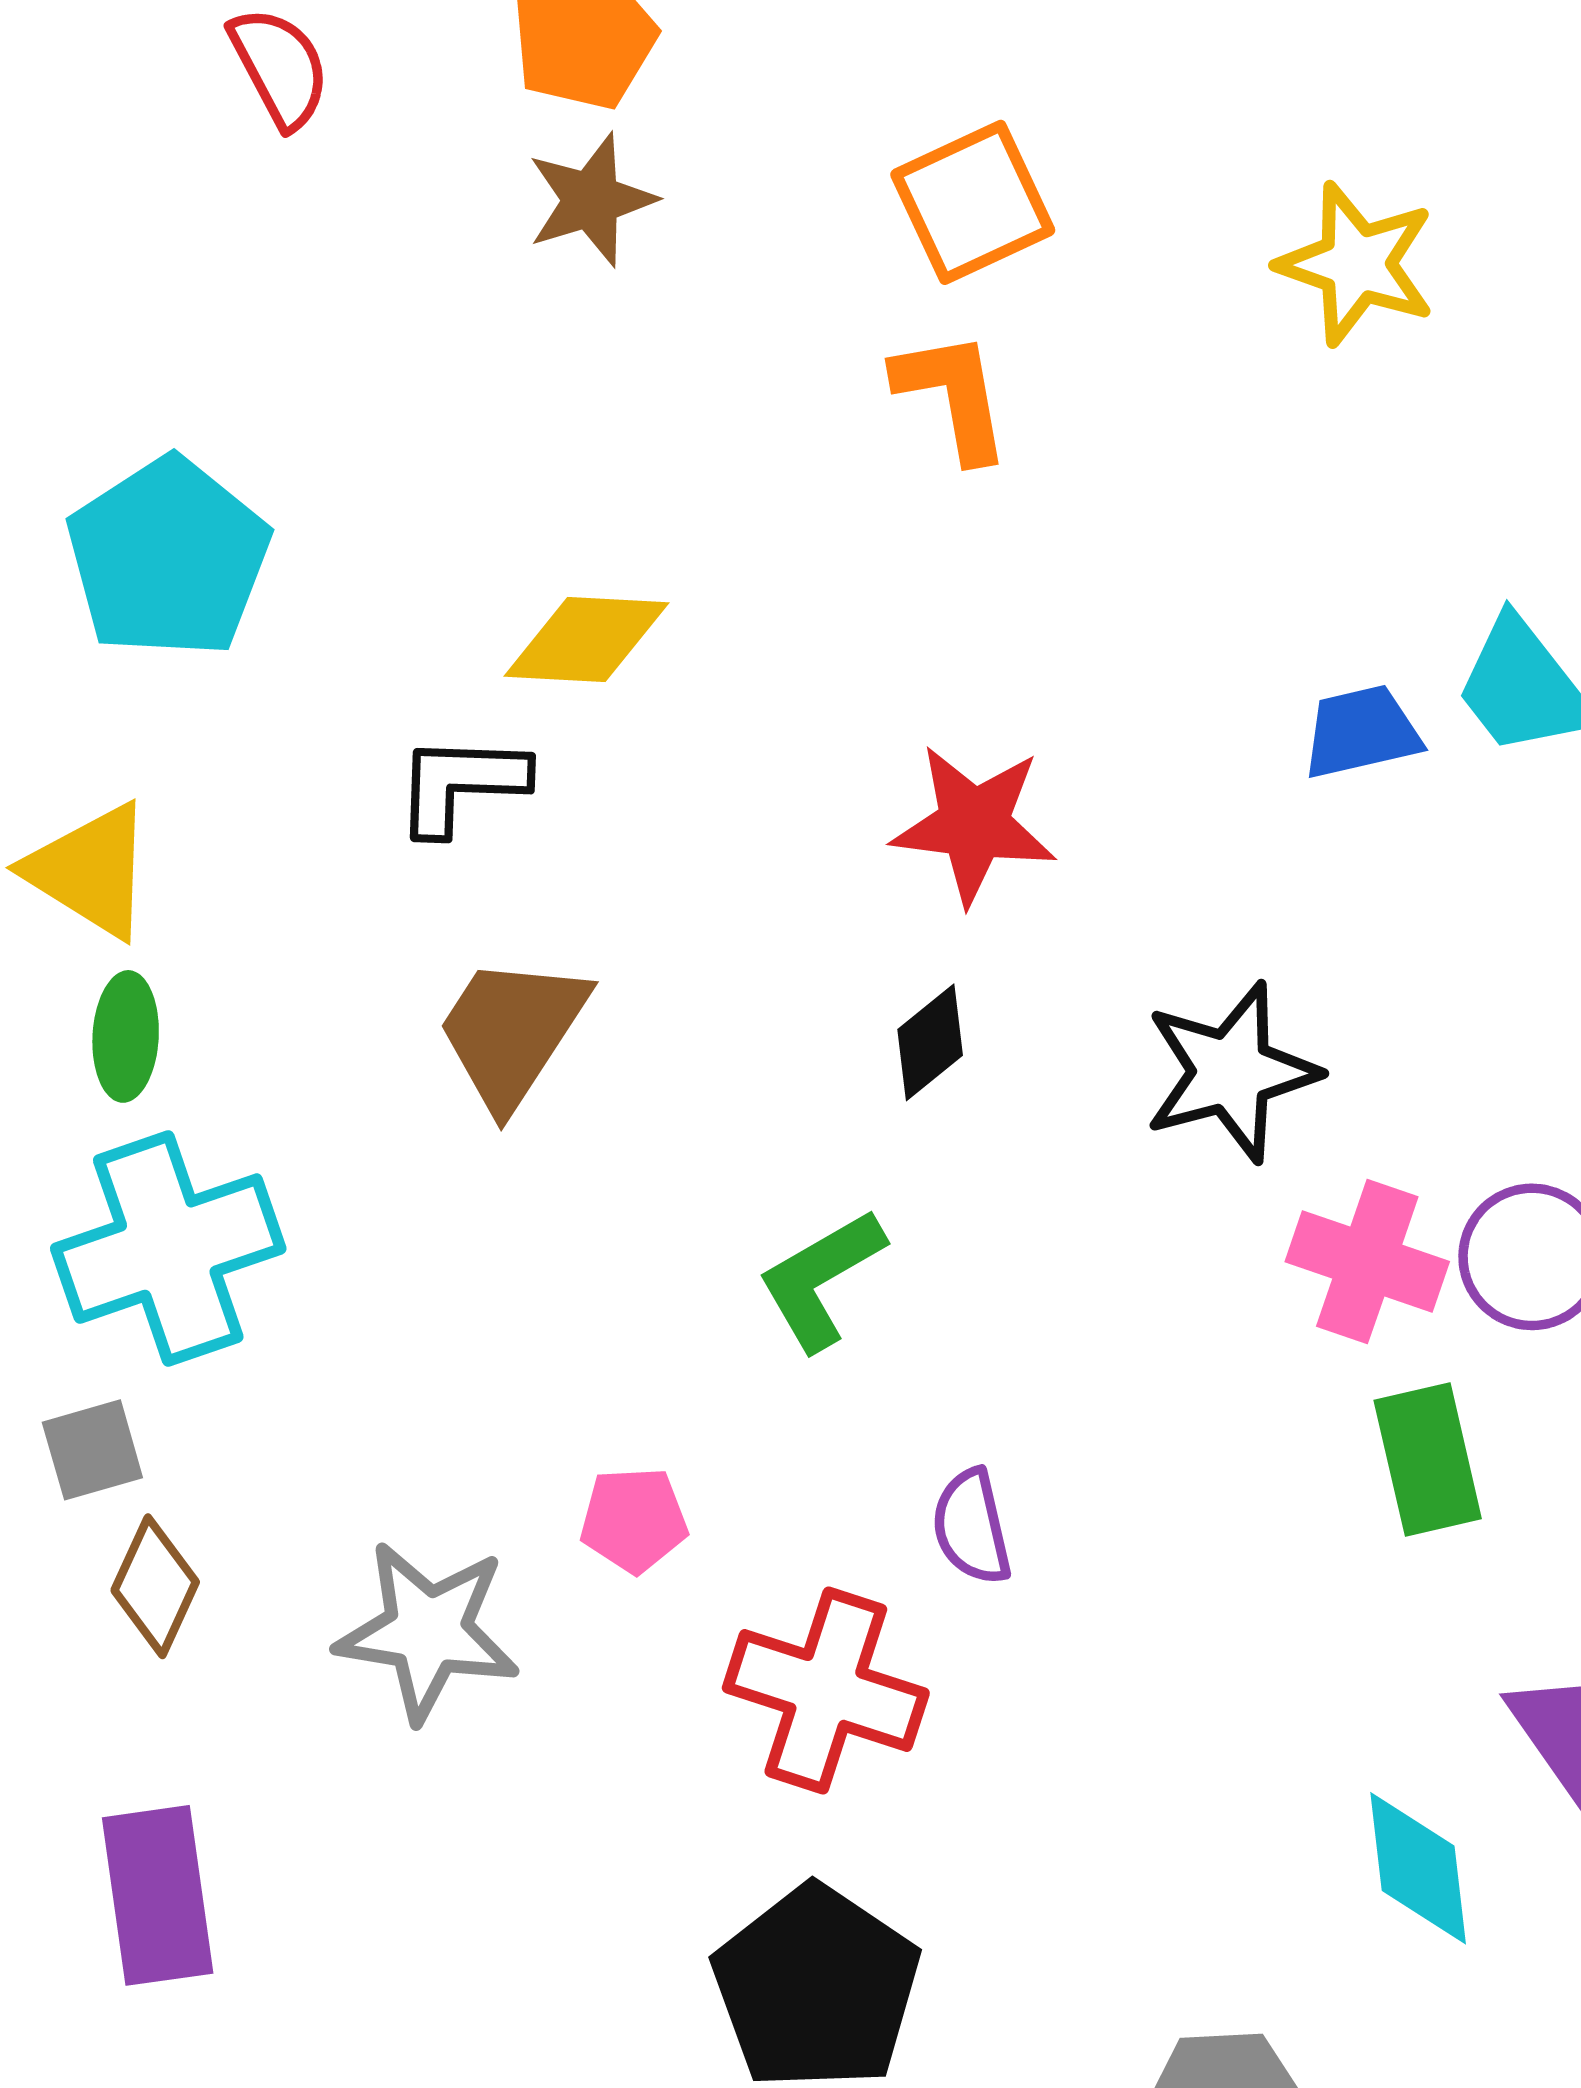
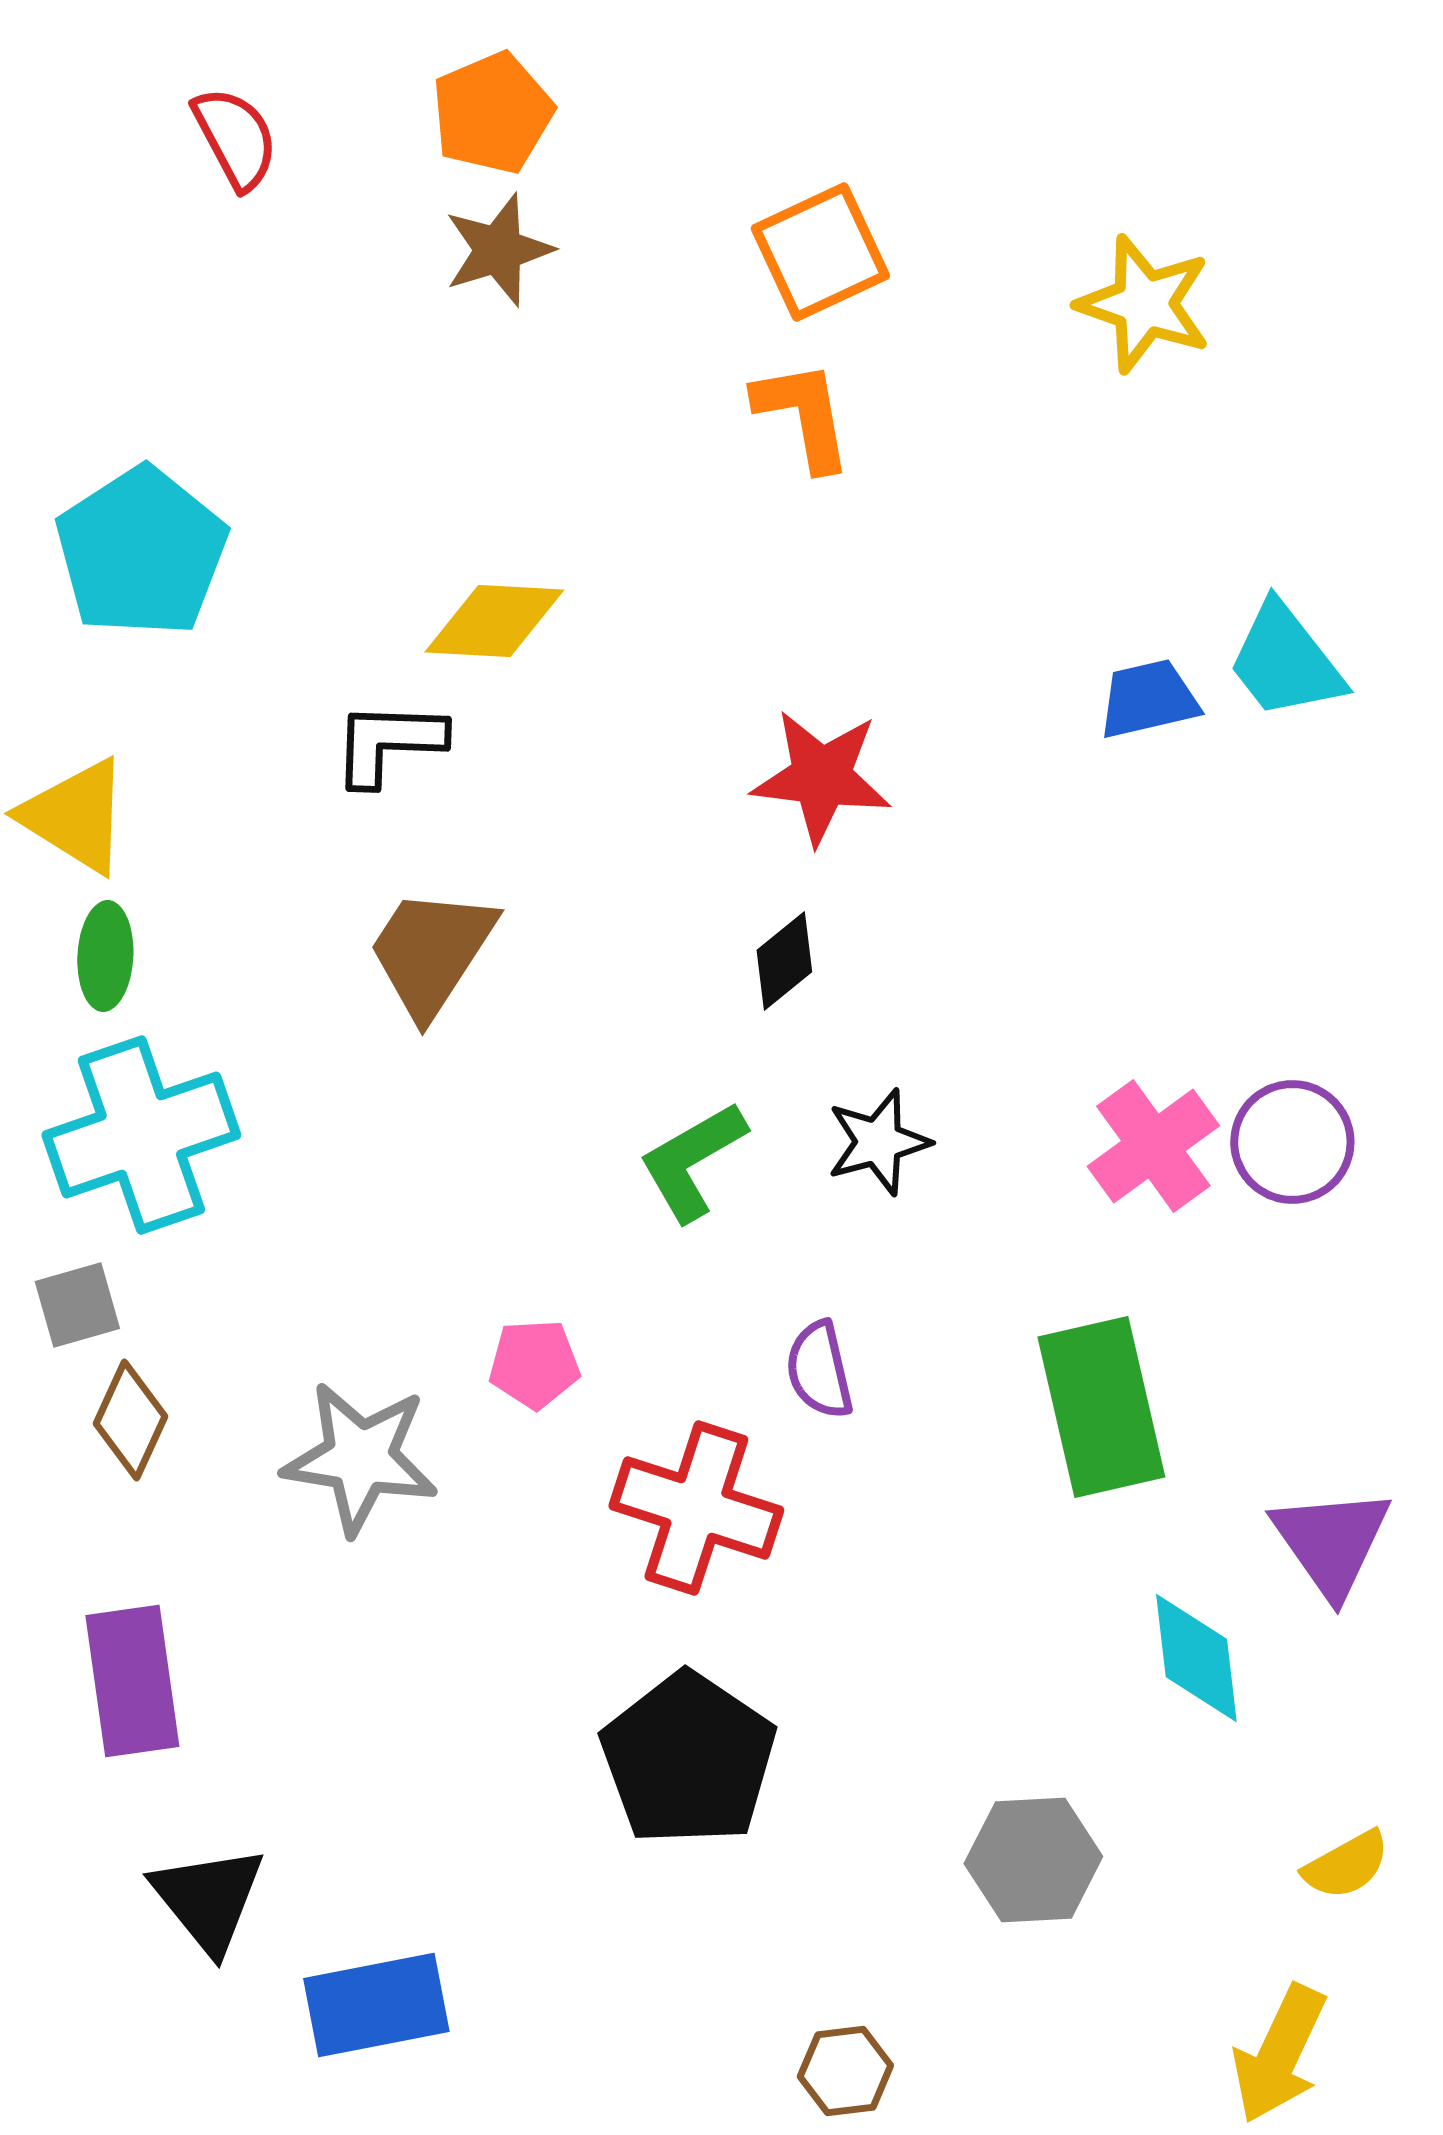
black star: (1231, 1072) -> (878, 1142), moved, size x0.7
pink cross: (1367, 1262) -> (1153, 1146), turned 35
green rectangle: (1428, 1459) -> (1101, 1407), moved, size x1.4

